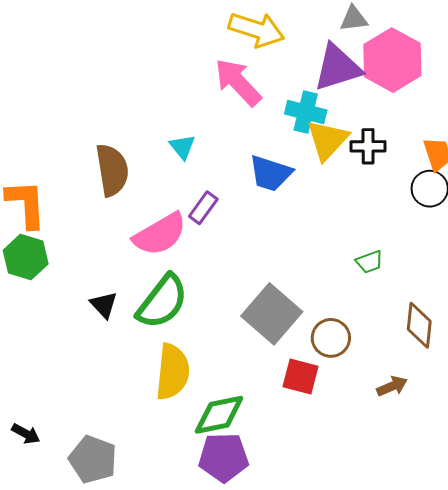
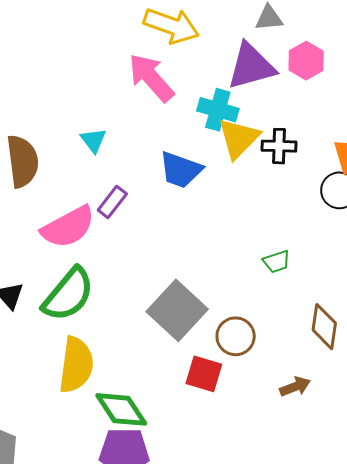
pink hexagon: (392, 60) -> (306, 61), size x0.6
green diamond: (219, 415) -> (121, 409), turned 66

